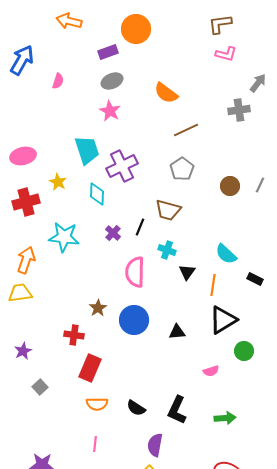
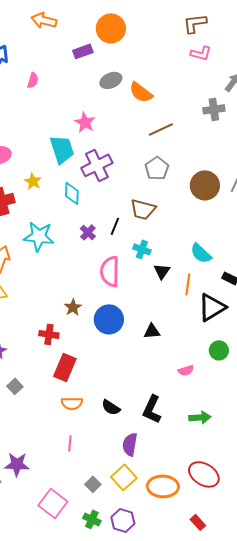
gray ellipse: (112, 81) -> (111, 80), moved
pink star: (110, 111) -> (85, 122), moved
brown circle: (230, 186) -> (205, 185), size x1.5
black triangle: (223, 320) -> (212, 307), moved

